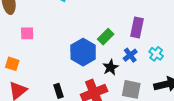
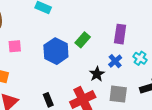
green rectangle: (106, 37) -> (83, 40), moved
blue hexagon: (83, 52) -> (56, 51), moved

